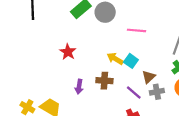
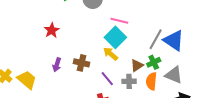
yellow arrow: (115, 59) -> (111, 54), moved
cyan square: (131, 61) -> (115, 37), moved, size x1.5
brown triangle: (149, 77) -> (137, 65), moved

